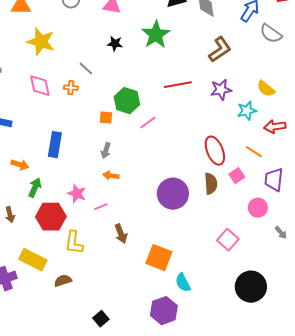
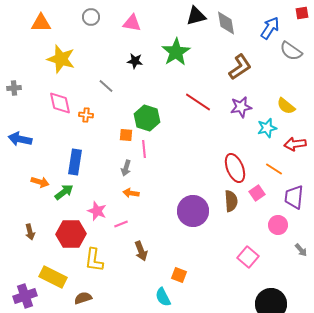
red line: (178, 85) -> (198, 102), turned 44
orange cross: (71, 88) -> (86, 115), moved
pink line: (148, 123) -> (144, 149), moved, turned -60
green arrow: (35, 188) -> (64, 192), moved, turned 30
orange square: (159, 258) -> (179, 275), size x0.6
cyan semicircle: (183, 283) -> (163, 297), moved

